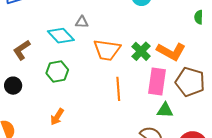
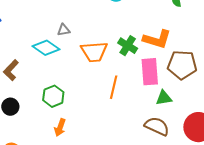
green hexagon: (57, 72) -> (53, 96), moved
orange line: (118, 89) -> (114, 87), turned 30

